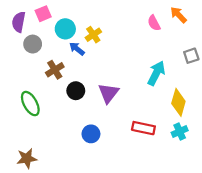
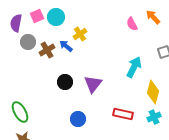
cyan circle: (65, 29) -> (56, 17), moved
brown cross: (55, 70) -> (47, 50), moved
green ellipse: (30, 104) -> (20, 112), moved

